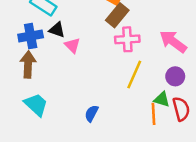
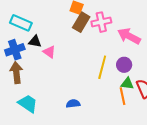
pink cross: (127, 39) -> (101, 22), moved
purple circle: (175, 76) -> (124, 65), moved
blue semicircle: (92, 113) -> (73, 104), turned 64

